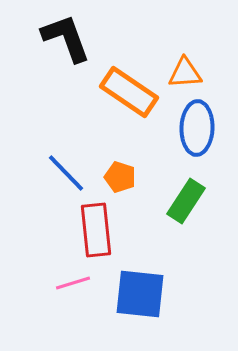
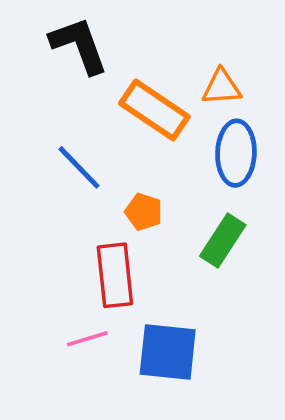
blue line: (66, 173) -> (79, 167), moved

